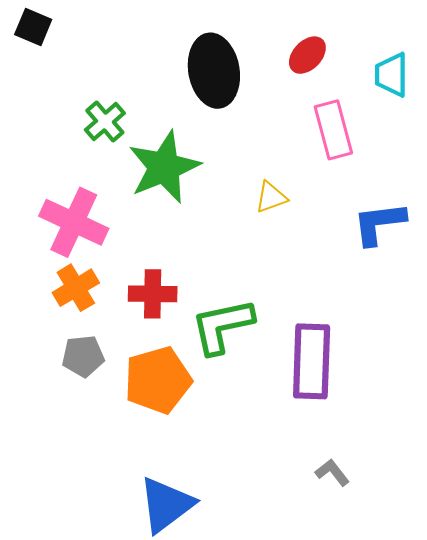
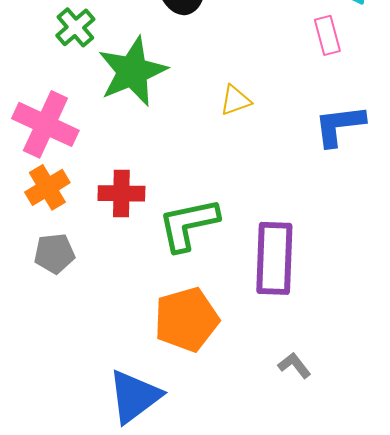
pink rectangle: (333, 130) -> (327, 35), moved, size x0.7
orange pentagon: (158, 380) -> (186, 319), moved

